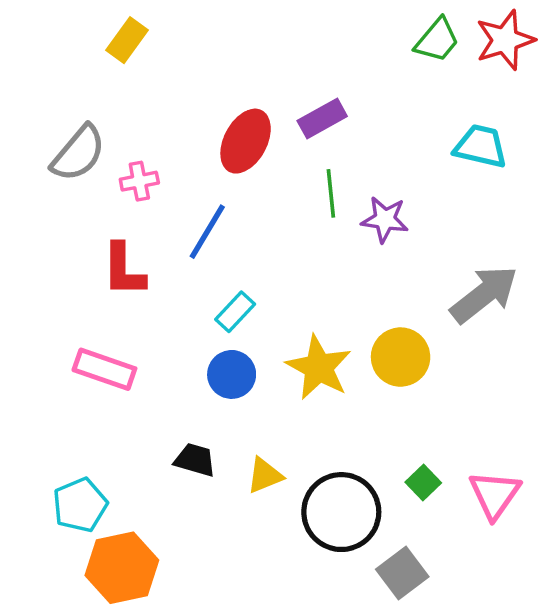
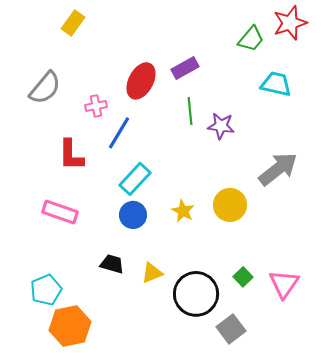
green trapezoid: (437, 40) -> (251, 39), moved
pink cross: (139, 181) -> (96, 106), moved
cyan rectangle: (235, 312) -> (135, 179), size x1.4
yellow star: (319, 367) -> (183, 211), size x0.6

